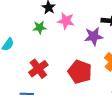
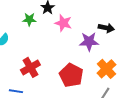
green star: (40, 27) -> (29, 19), moved

